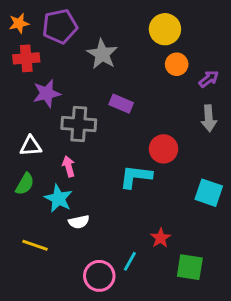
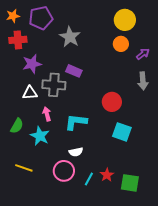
yellow circle: (165, 29) -> (125, 20), moved
purple rectangle: (121, 104) -> (74, 71), moved
white triangle: (31, 146) -> (30, 93), moved
cyan L-shape: (136, 177) -> (76, 122), moved
cyan square: (209, 193) -> (122, 132), moved
white semicircle: (79, 222) -> (76, 152), moved
red star: (161, 238) -> (107, 175), moved
pink circle: (99, 276) -> (64, 171), moved

